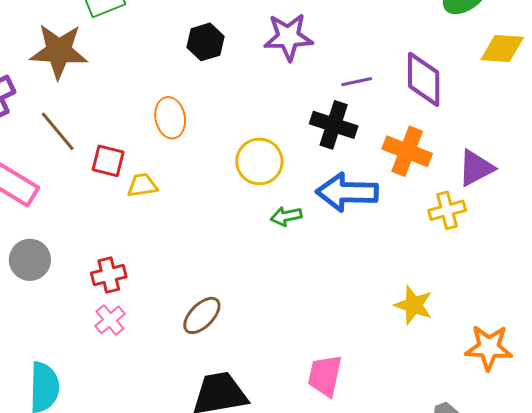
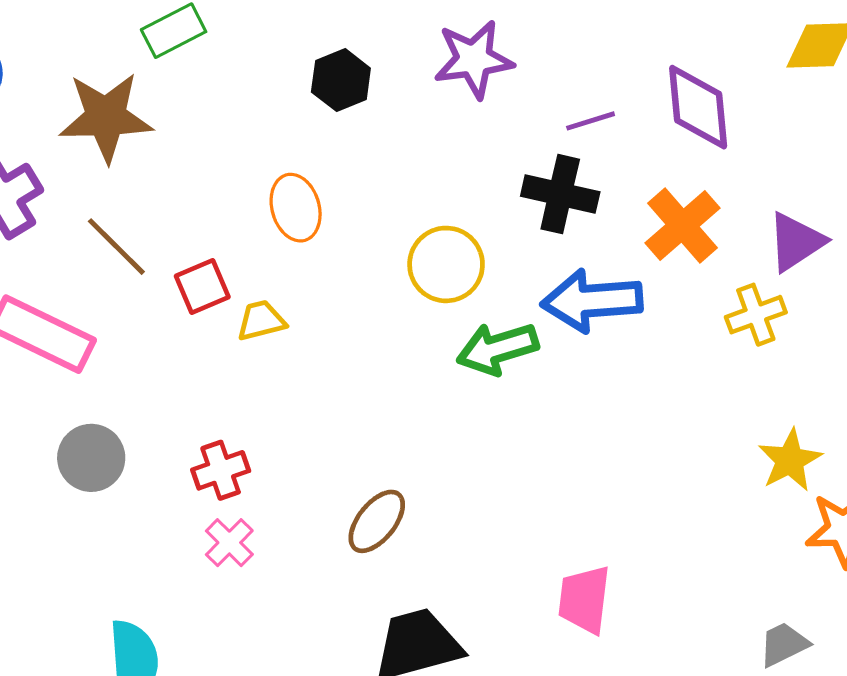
orange cross: (407, 151) -> (682, 225), turned 33
red square: (108, 161) -> (202, 286), turned -32
green arrow: (286, 216) -> (497, 349), size x1.6
yellow star: (414, 305) -> (790, 460), moved, turned 30

